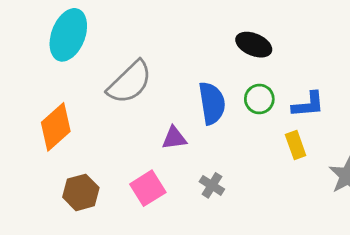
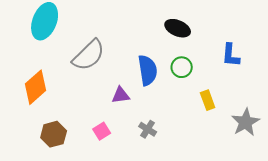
blue L-shape: (308, 105) -> (231, 55), moved, turned 100
pink square: (148, 188) -> (102, 131), size x0.7

